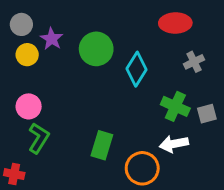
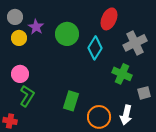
red ellipse: (175, 23) -> (109, 19), moved, turned -65
gray cross: (194, 62) -> (135, 43), size x1.6
gray square: (207, 114) -> (144, 93), moved
white arrow: (174, 144) -> (126, 115), moved, turned -66

